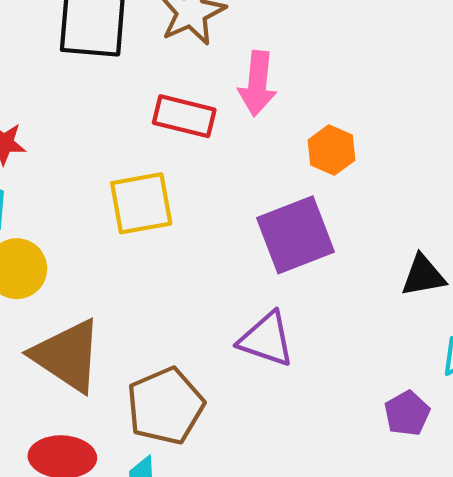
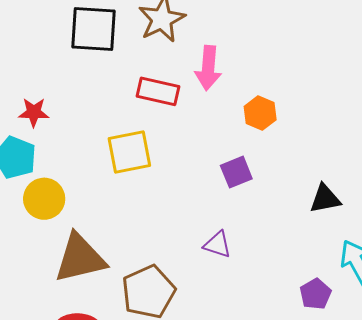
purple square: (295, 235) -> (236, 172), size x0.6
purple triangle: (266, 339) -> (217, 244), size x0.7
brown triangle: (67, 356) -> (80, 258), turned -46

